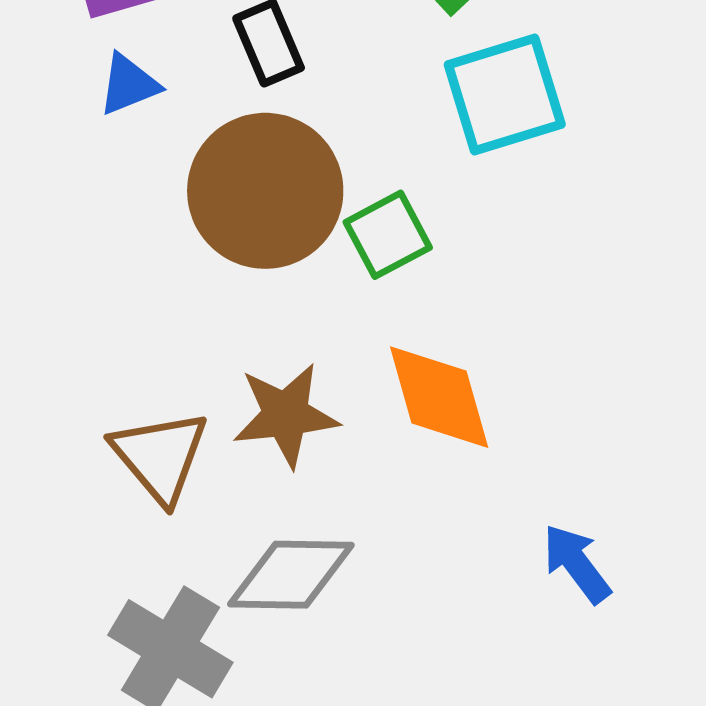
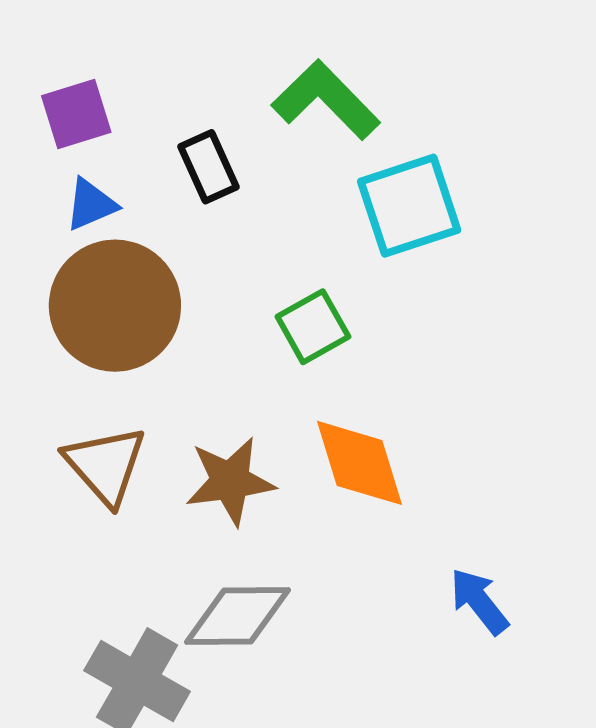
brown circle: (265, 191) -> (115, 306), moved
brown triangle: (160, 456) -> (105, 465), moved

